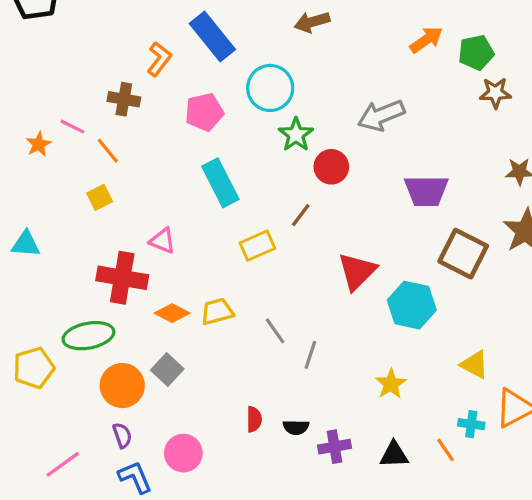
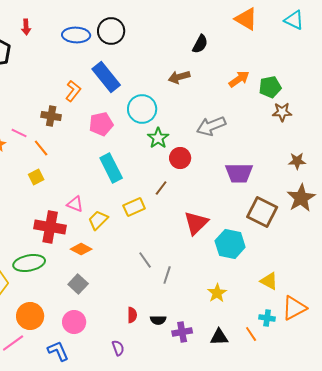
brown arrow: (312, 22) -> (179, 77), moved
yellow trapezoid: (217, 312) -> (98, 220), moved, turned -30
orange circle: (122, 386) -> (30, 316), moved
purple semicircle: (122, 435) -> (118, 348), moved
pink circle: (183, 453) -> (74, 322), moved

